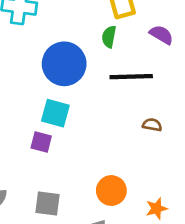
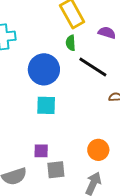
black line: (131, 77) -> (93, 67), turned 48
purple square: (41, 142) -> (41, 151), moved

